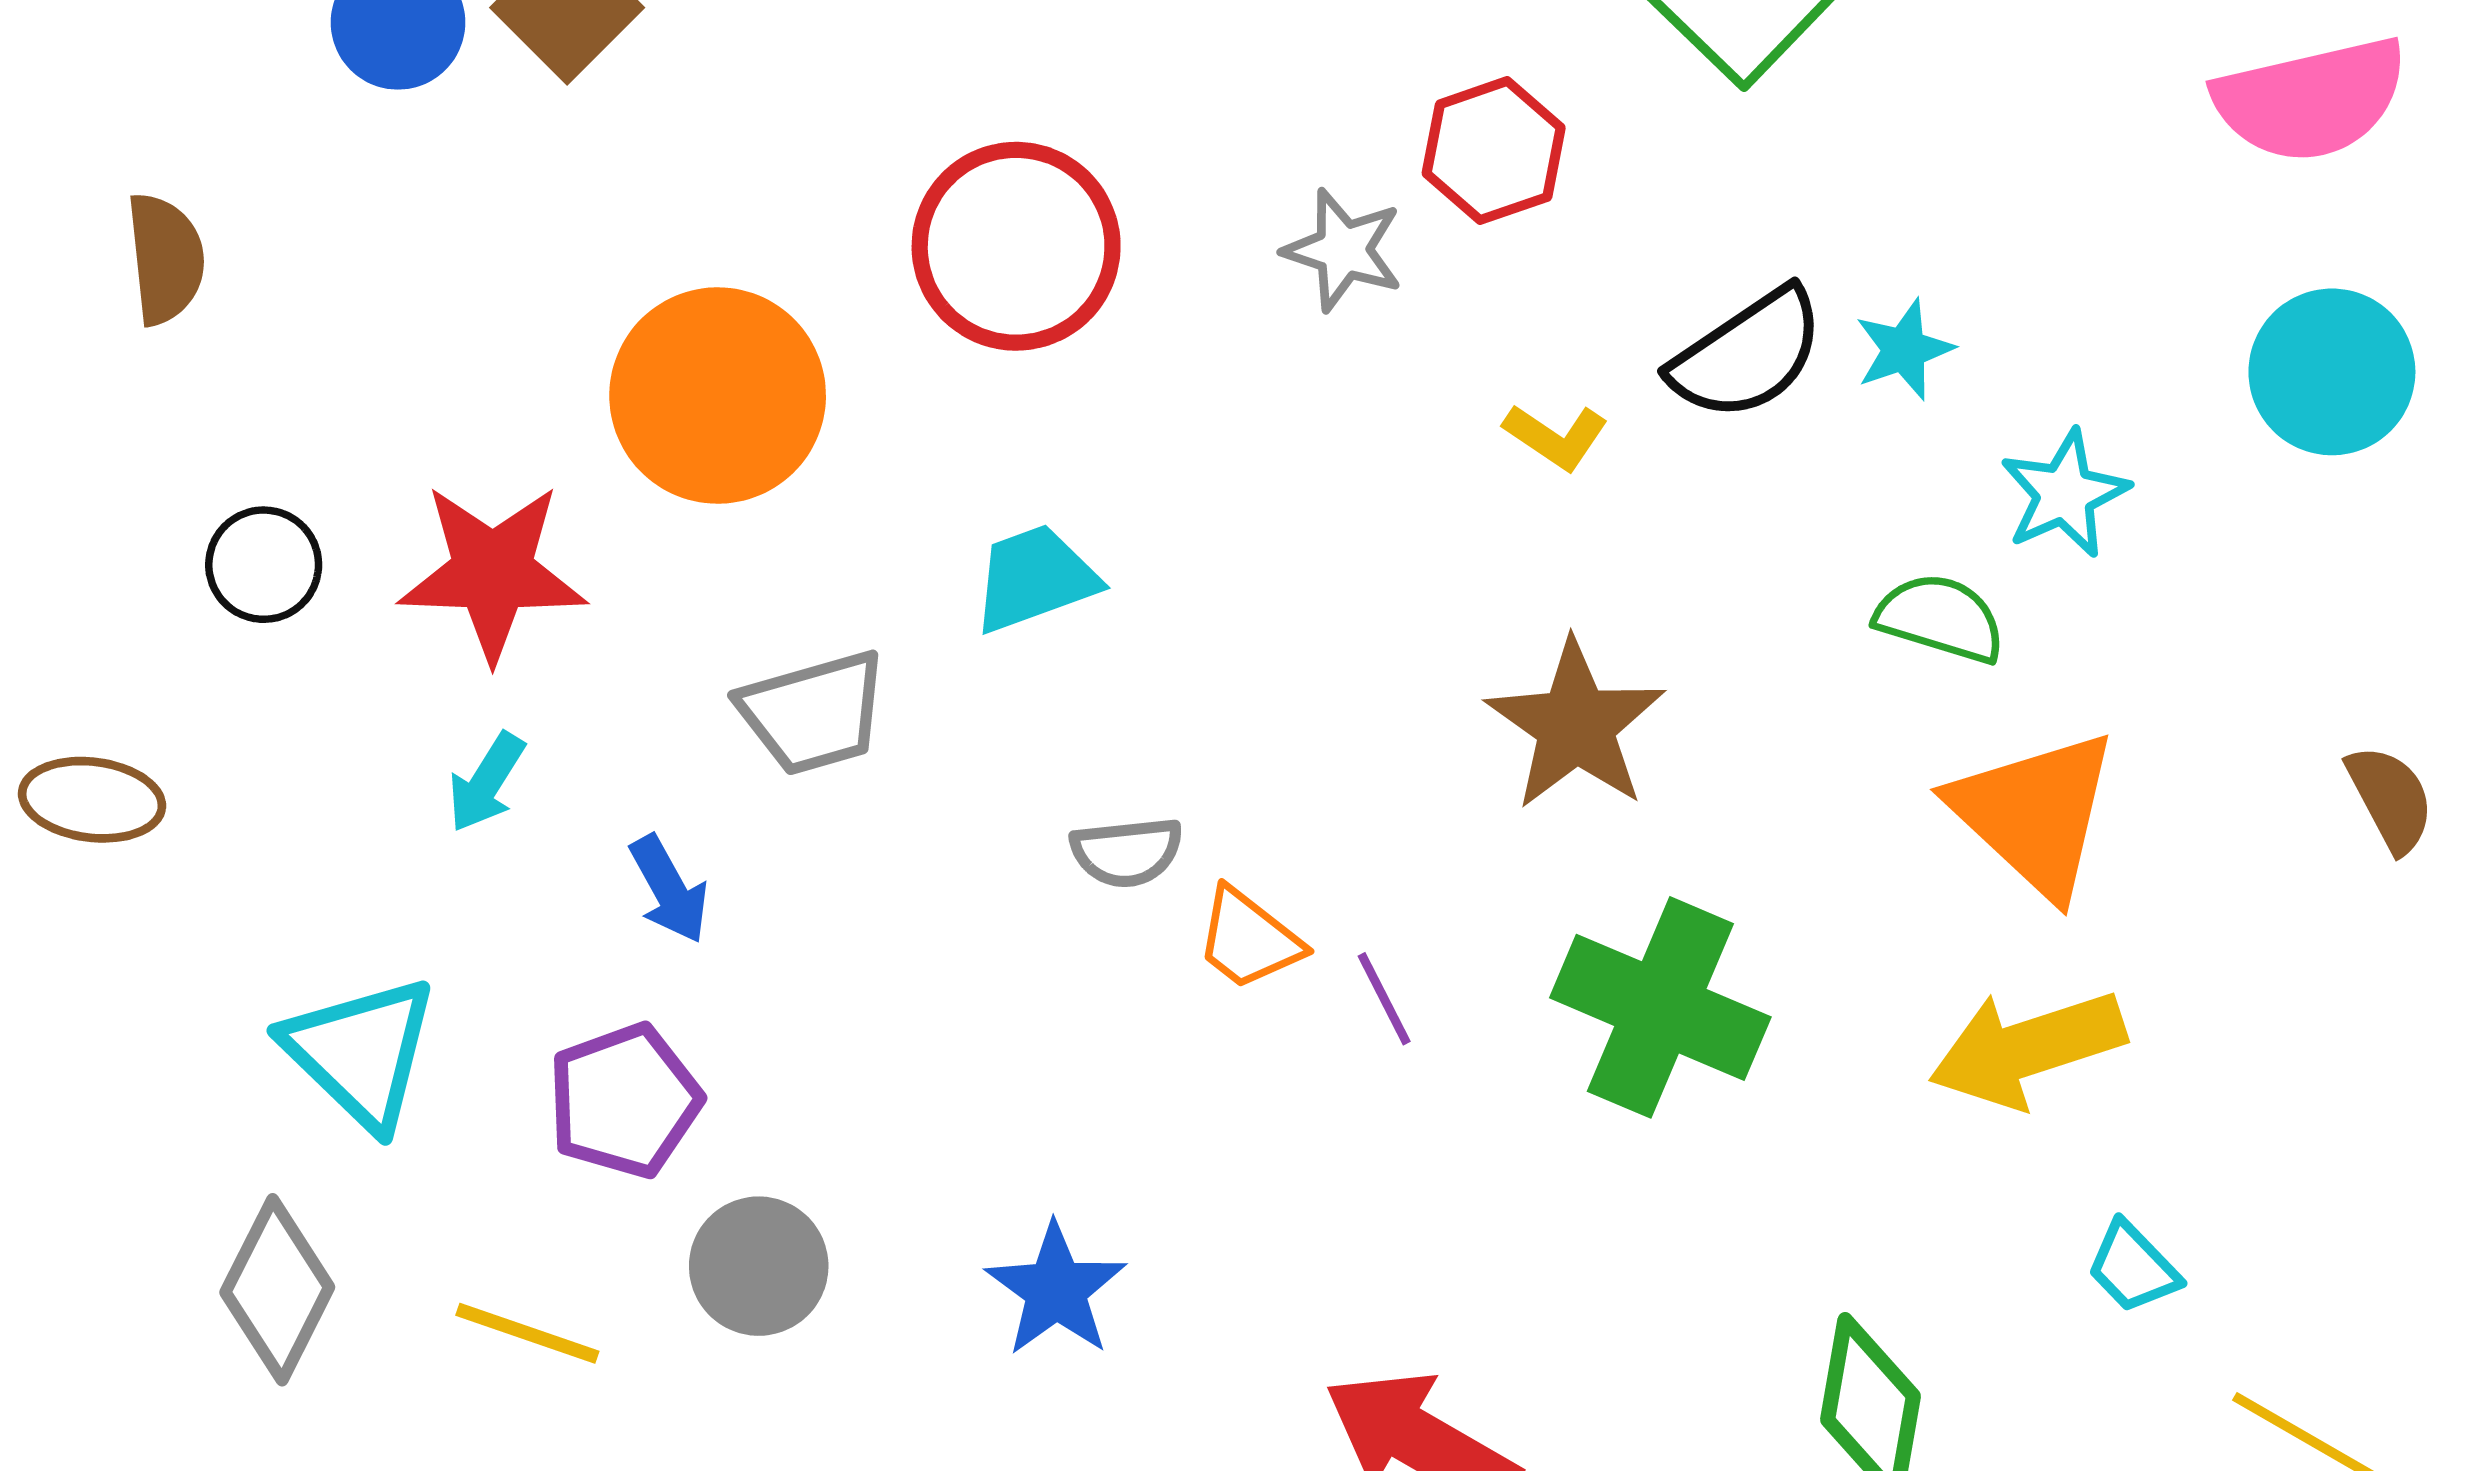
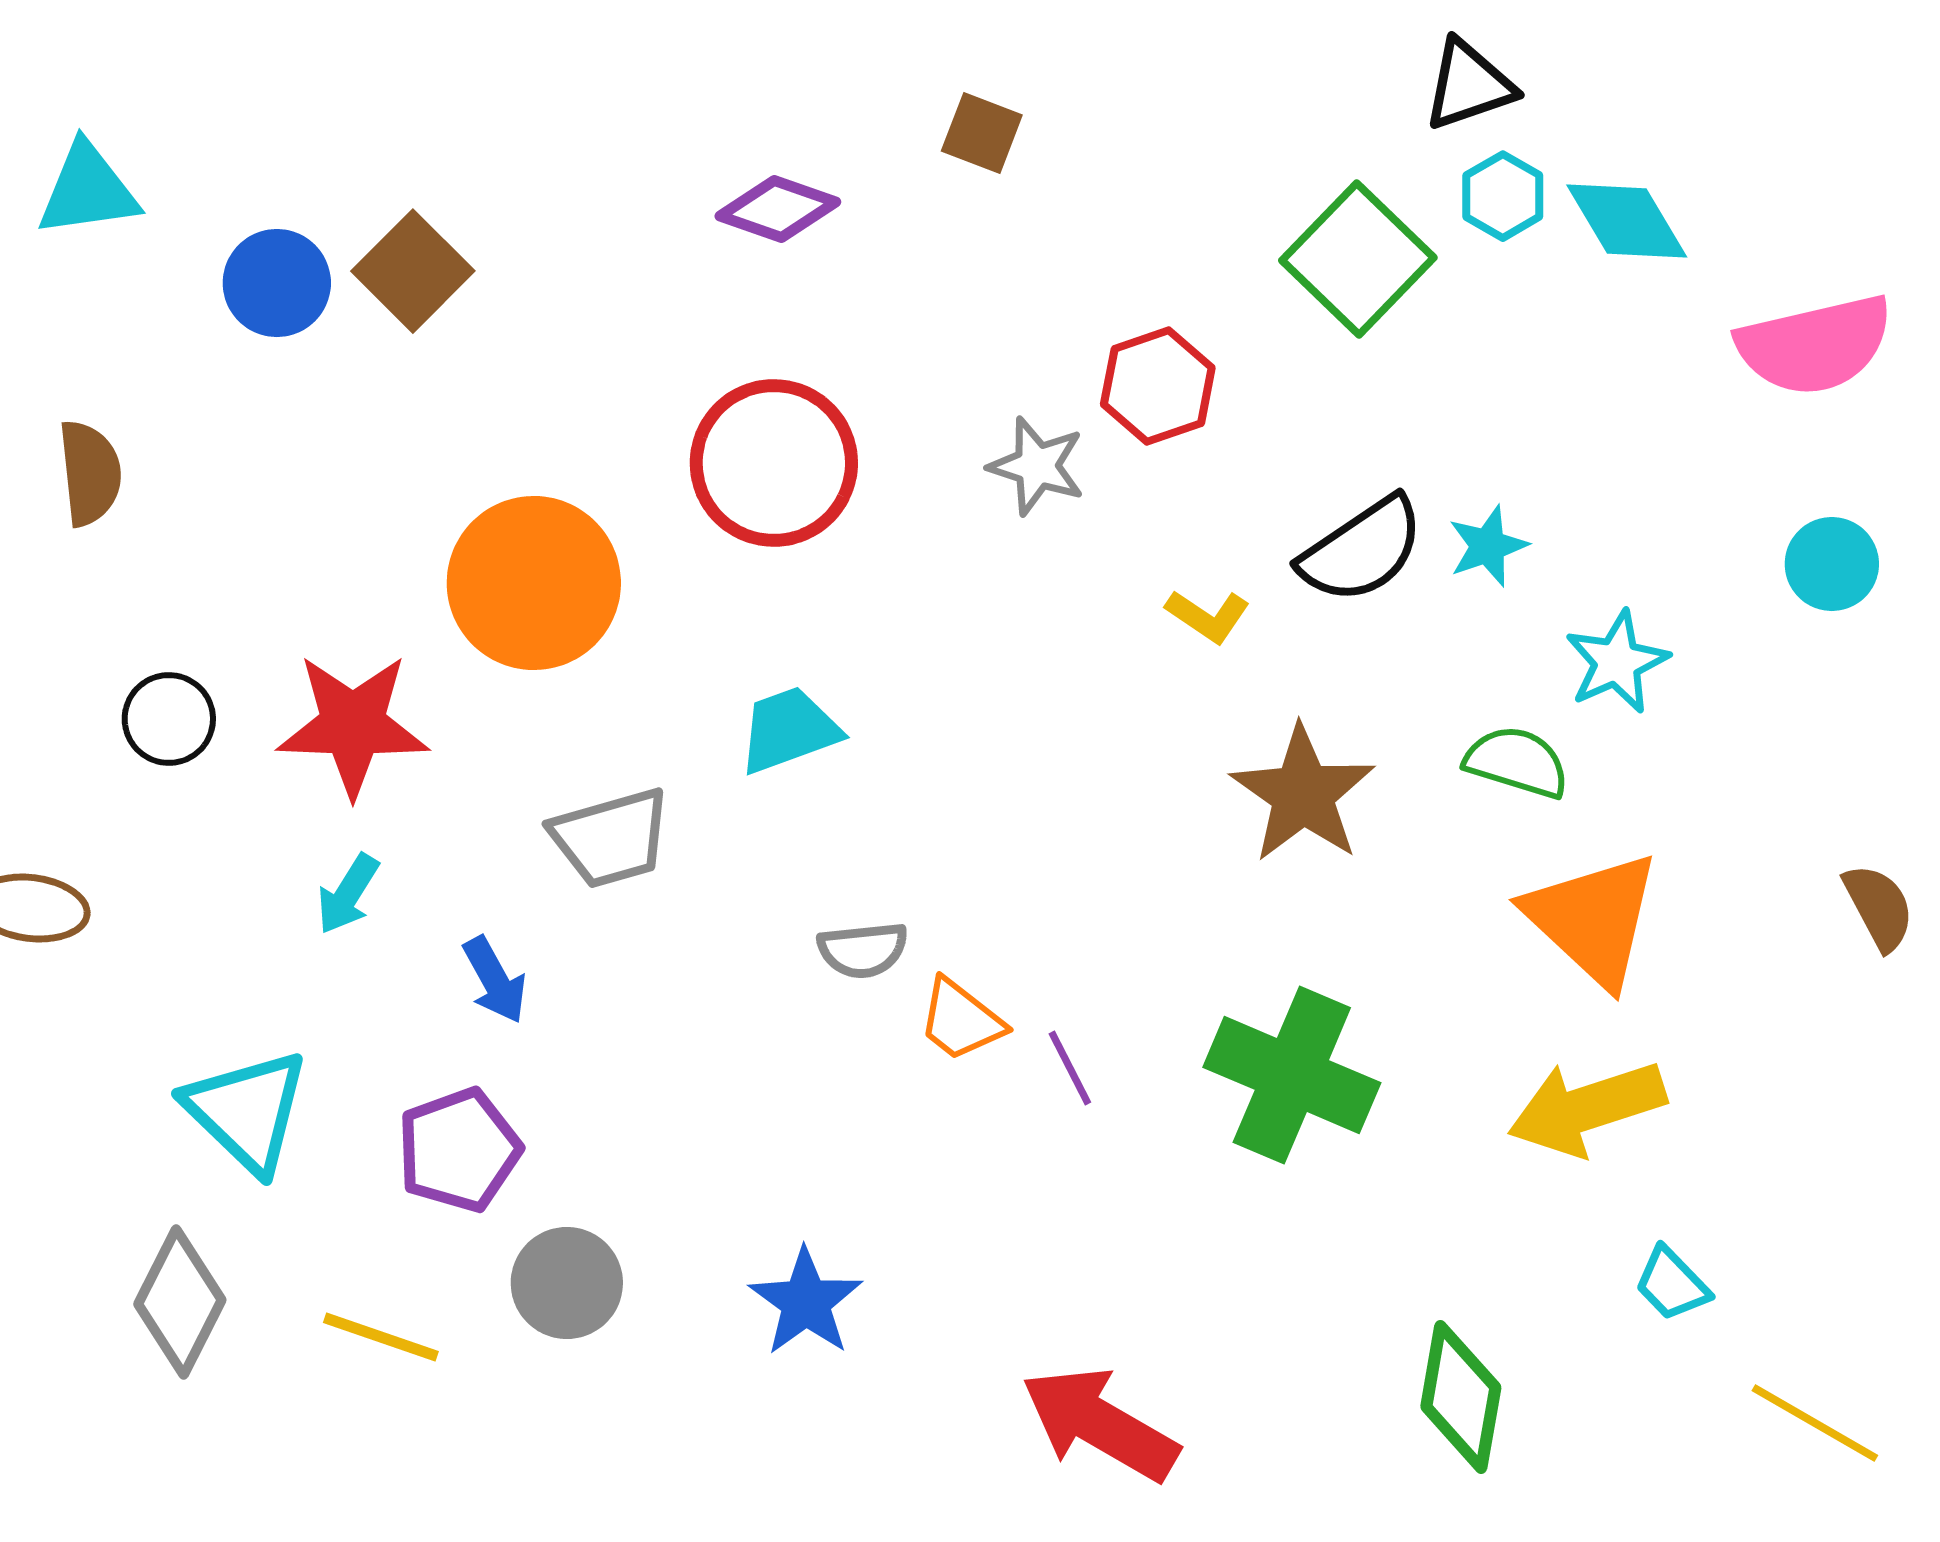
cyan circle: (2332, 372) -> (1832, 564), size x0.7
brown star: (1576, 725) -> (1303, 794), moved

